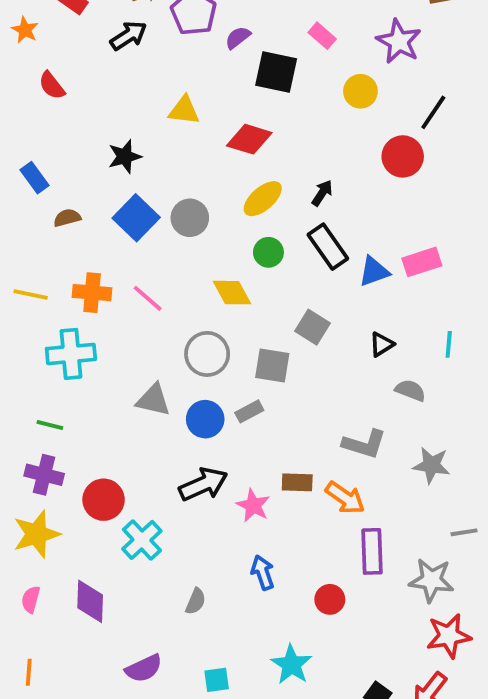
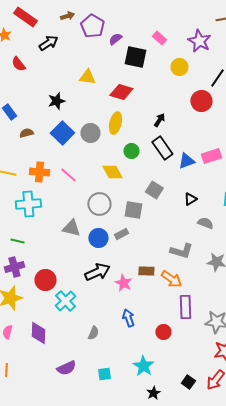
black arrow: (128, 36) -> (48, 43), moved
yellow ellipse: (263, 199) -> (115, 123), moved, turned -35
purple cross: (44, 475) -> (14, 267), turned -30

